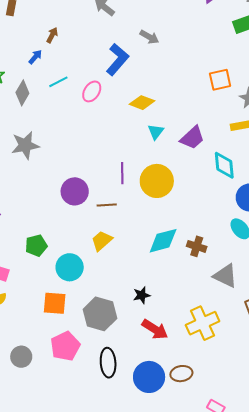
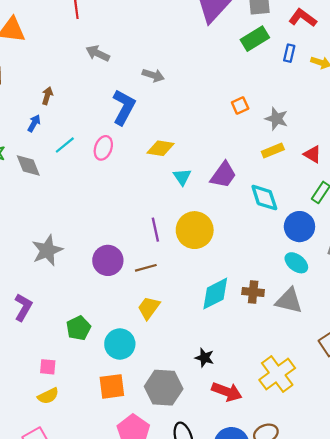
orange square: (220, 80) -> (240, 105), size x0.7
gray diamond: (22, 93) -> (28, 165), turned -40
gray star: (25, 145) -> (47, 250), moved
gray triangle: (225, 276) -> (289, 301), moved
black star: (142, 295) -> (204, 358), turned -30

